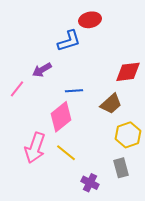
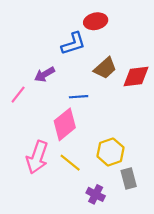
brown trapezoid: (111, 104) -> (105, 68), moved
yellow hexagon: (128, 135) -> (110, 152), moved

